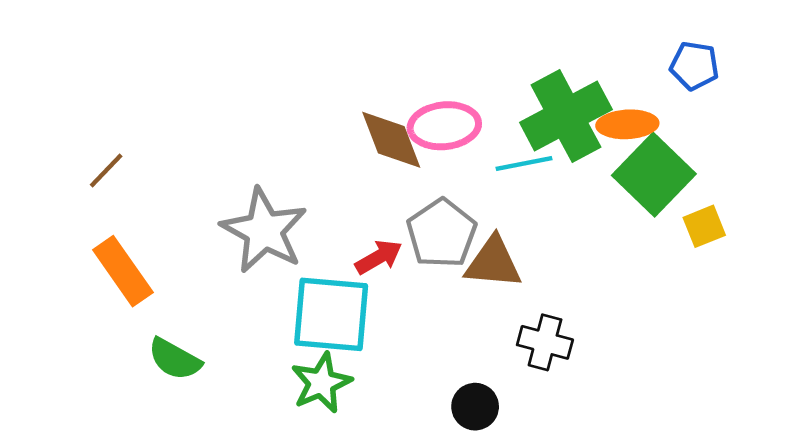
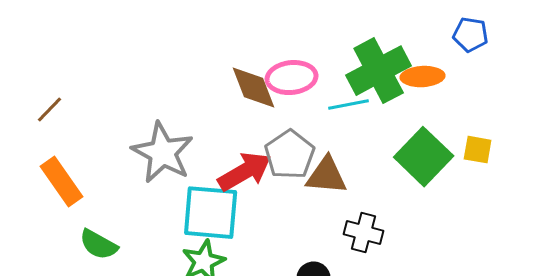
green square: (654, 175) -> (424, 157), moved
yellow square: (704, 226) -> (478, 150), turned 32
red arrow: (379, 257) -> (245, 172), size x1.6

